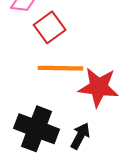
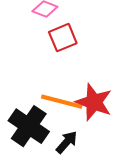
orange line: (61, 68) -> (62, 102), moved

